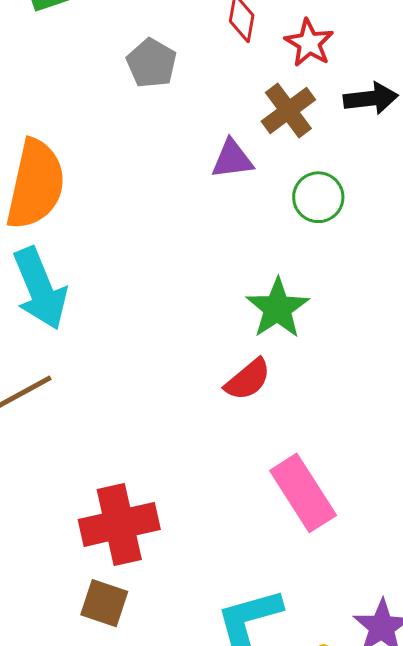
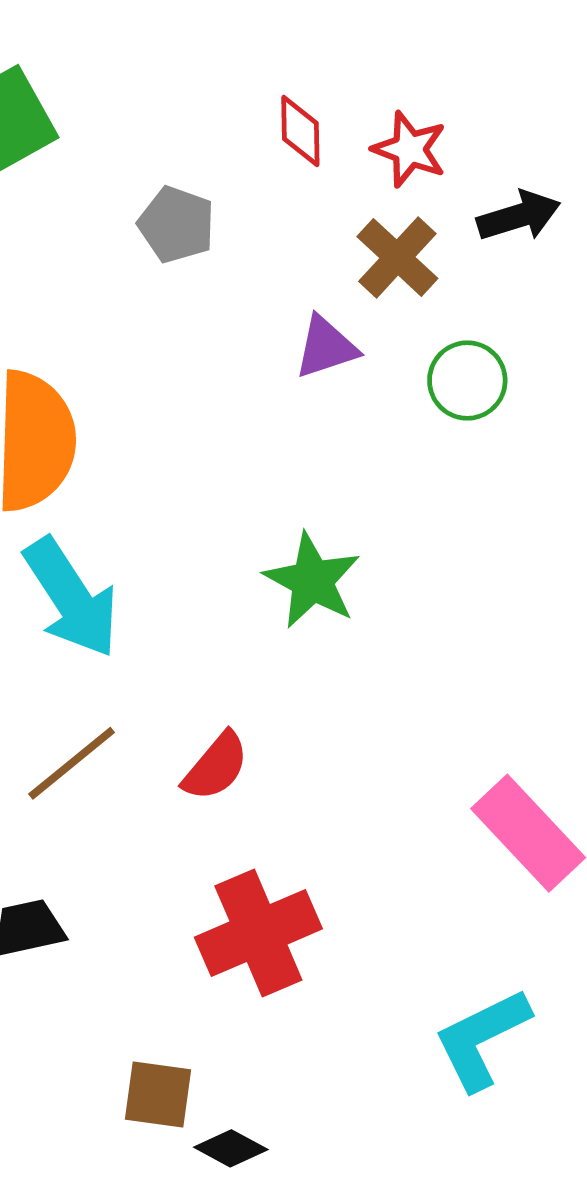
green star: (278, 308) -> (312, 581), moved
red semicircle: (248, 380) -> (216, 767), moved
brown square: (104, 603) -> (158, 1095), moved

